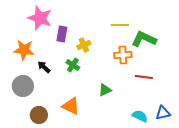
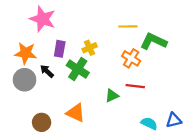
purple rectangle: (62, 34) -> (60, 49), moved
orange cross: (123, 55) -> (131, 58), turned 36
green cross: (73, 65) -> (78, 69), size x1.5
red line: (144, 77) -> (135, 86), moved
gray circle: (23, 86) -> (25, 80), moved

